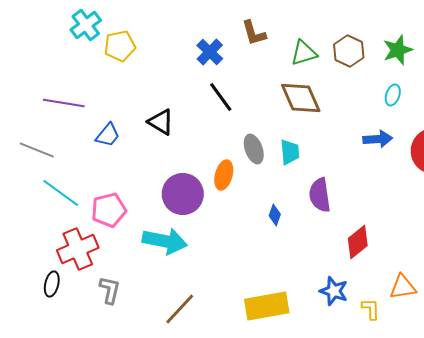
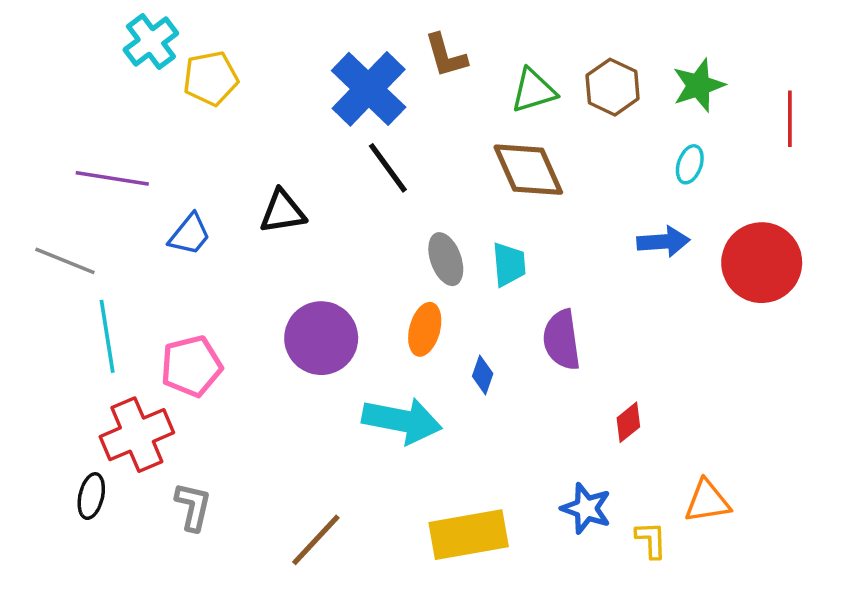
blue cross: (210, 52) -> (369, 89), size x1.6
black triangle: (161, 122) -> (283, 212), turned -40
orange ellipse: (224, 175) -> (425, 329), moved
cyan line: (61, 193) -> (107, 336), turned 45
cyan arrow: (165, 241) -> (402, 421), moved
red diamond: (358, 242) -> (628, 422), size x0.7

